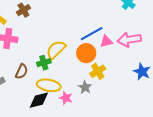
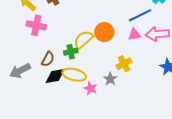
blue line: (92, 34) -> (140, 15), moved
orange circle: (86, 53) -> (104, 32), moved
black diamond: (39, 100) -> (55, 76), moved

